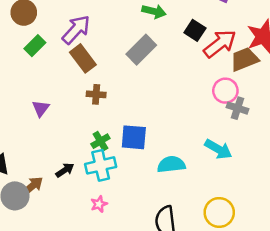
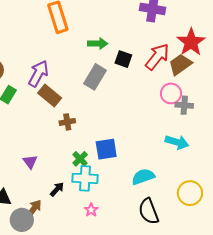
black square: (195, 30) -> (123, 59), moved
purple triangle: (41, 108) -> (30, 162), moved
cyan semicircle: (171, 164) -> (143, 177), moved
cyan cross: (101, 165) -> (85, 178), turned 30

